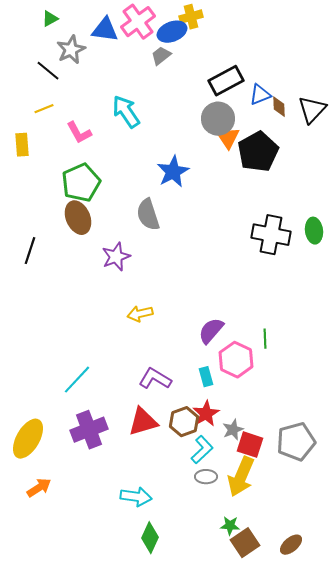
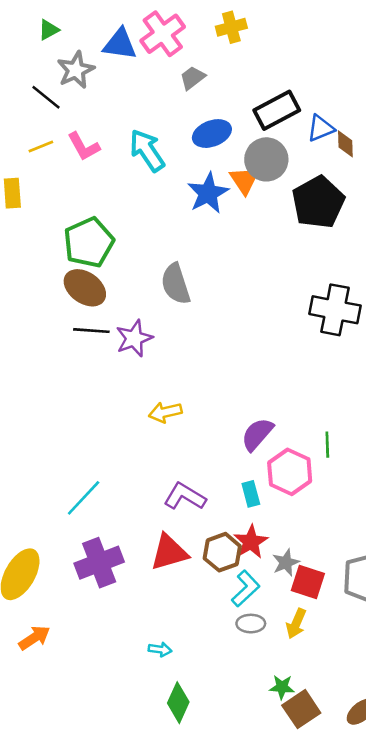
blue ellipse: (172, 32) -> (212, 134), moved
pink L-shape: (79, 133) -> (84, 146), moved
orange triangle: (228, 138) -> (244, 180), moved
blue star: (173, 172) -> (208, 193), moved
brown ellipse: (78, 218) -> (85, 288), turned -32
black line: (30, 251) -> (91, 331), moved, turned 76
yellow arrow: (241, 477) -> (296, 624), size x0.6
cyan arrow: (136, 497) -> (160, 649), size x0.6

